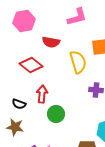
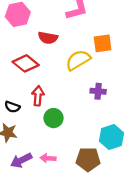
yellow semicircle: (78, 62) -> (78, 60), turned -105

